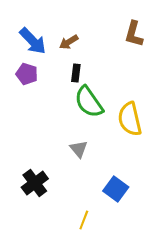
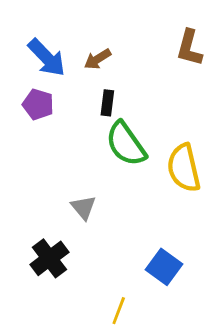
gray triangle: (79, 149) -> (83, 207), moved

